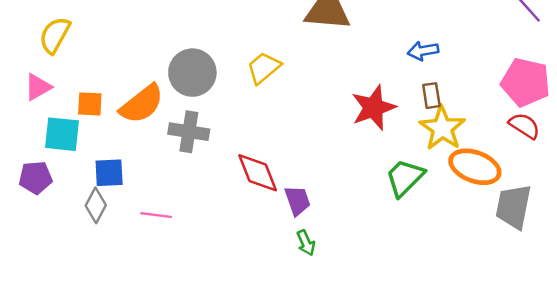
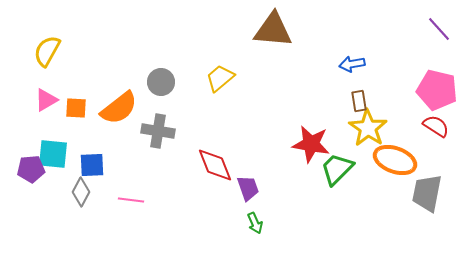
gray circle: (192, 73) -> (161, 82), size x0.7
pink triangle: (38, 87) -> (46, 100), moved
red star: (373, 108) -> (311, 144), moved, turned 30
cyan square: (62, 134) -> (53, 154), moved

